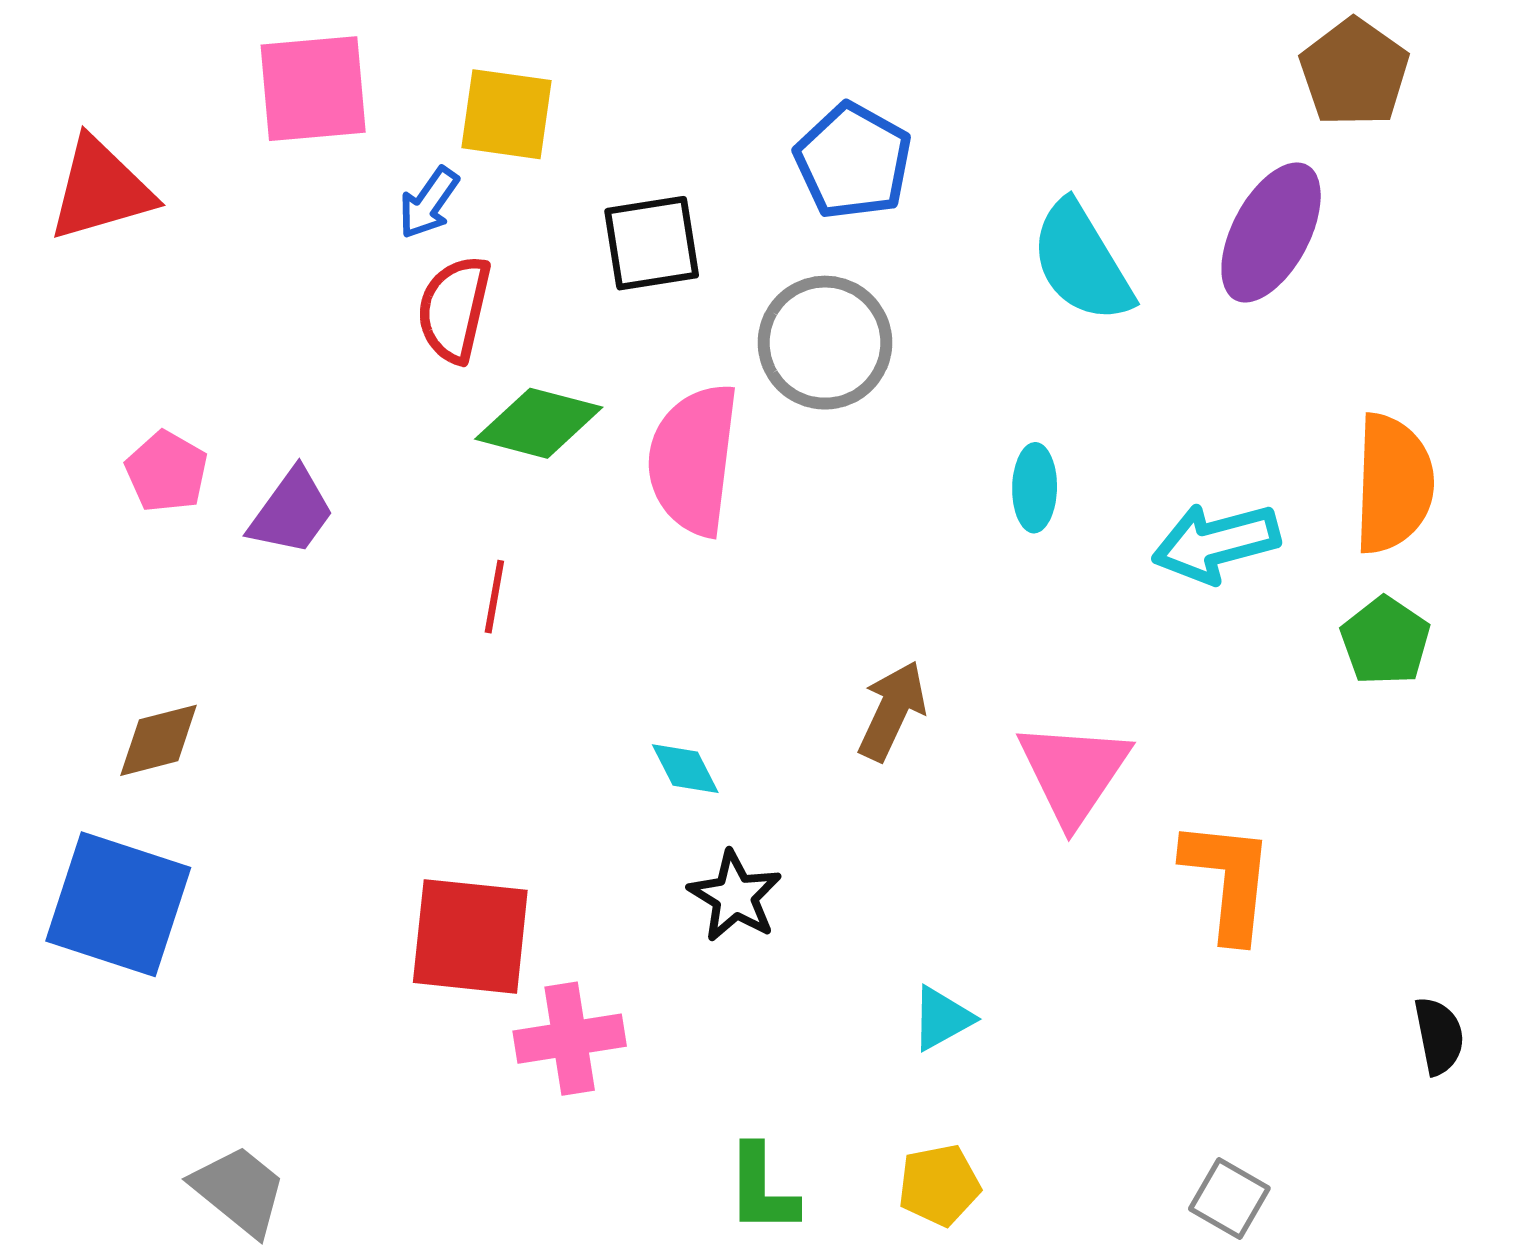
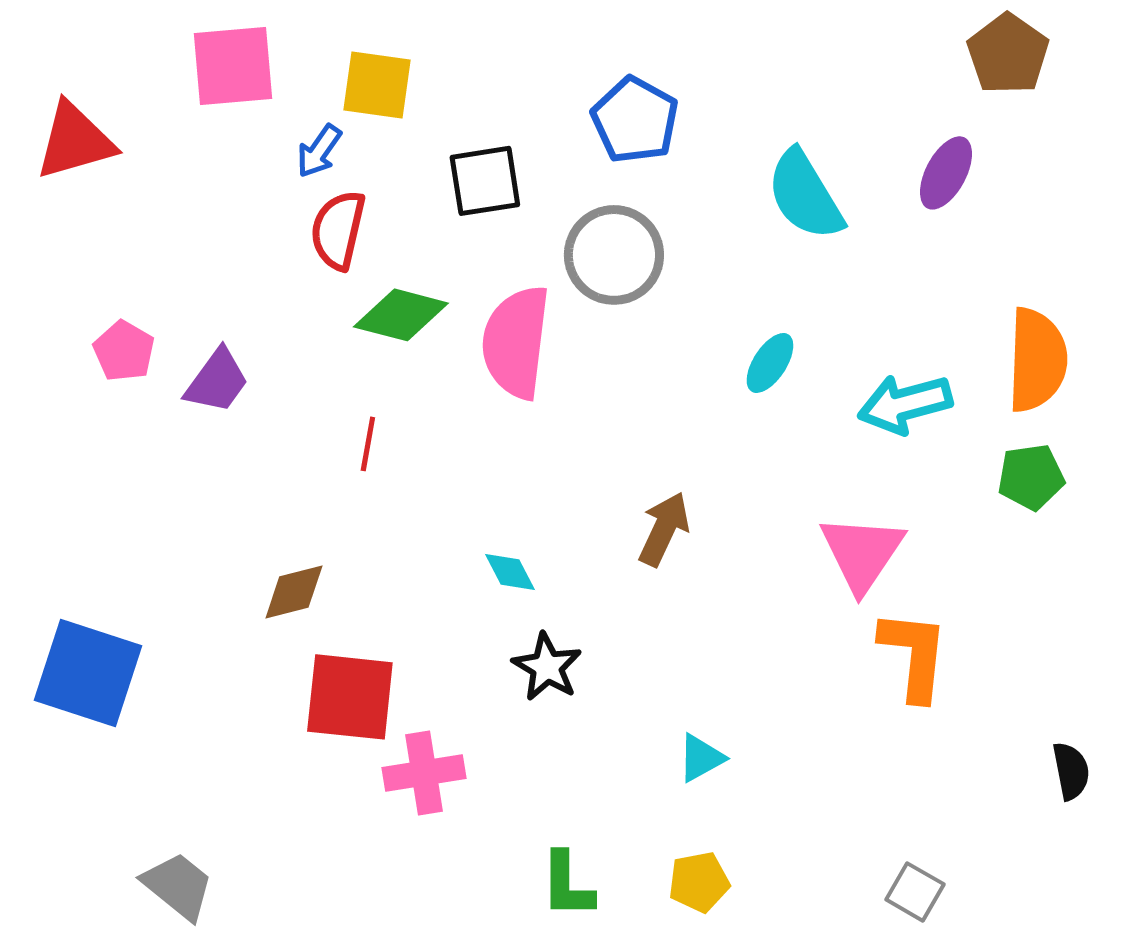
purple ellipse: (1271, 232) -> (946, 173), size x0.7
cyan ellipse: (1035, 488) -> (770, 363), turned 32
green pentagon: (1385, 641) -> (1031, 477), turned 30
brown diamond: (159, 740) -> (294, 592), moved
pink triangle: (1074, 773) -> (862, 553), moved

